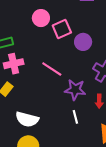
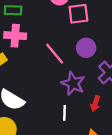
purple circle: (83, 42) -> (86, 48), moved

